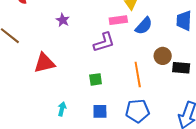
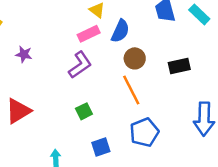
brown circle: (163, 56) -> (135, 58), moved

